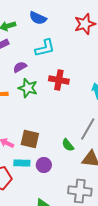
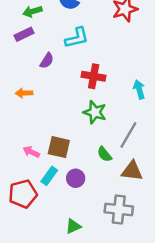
purple semicircle: (20, 67) -> (47, 61), turned 152
green star: (28, 88) -> (95, 112), moved
cyan rectangle: (22, 163) -> (49, 176), turned -56

